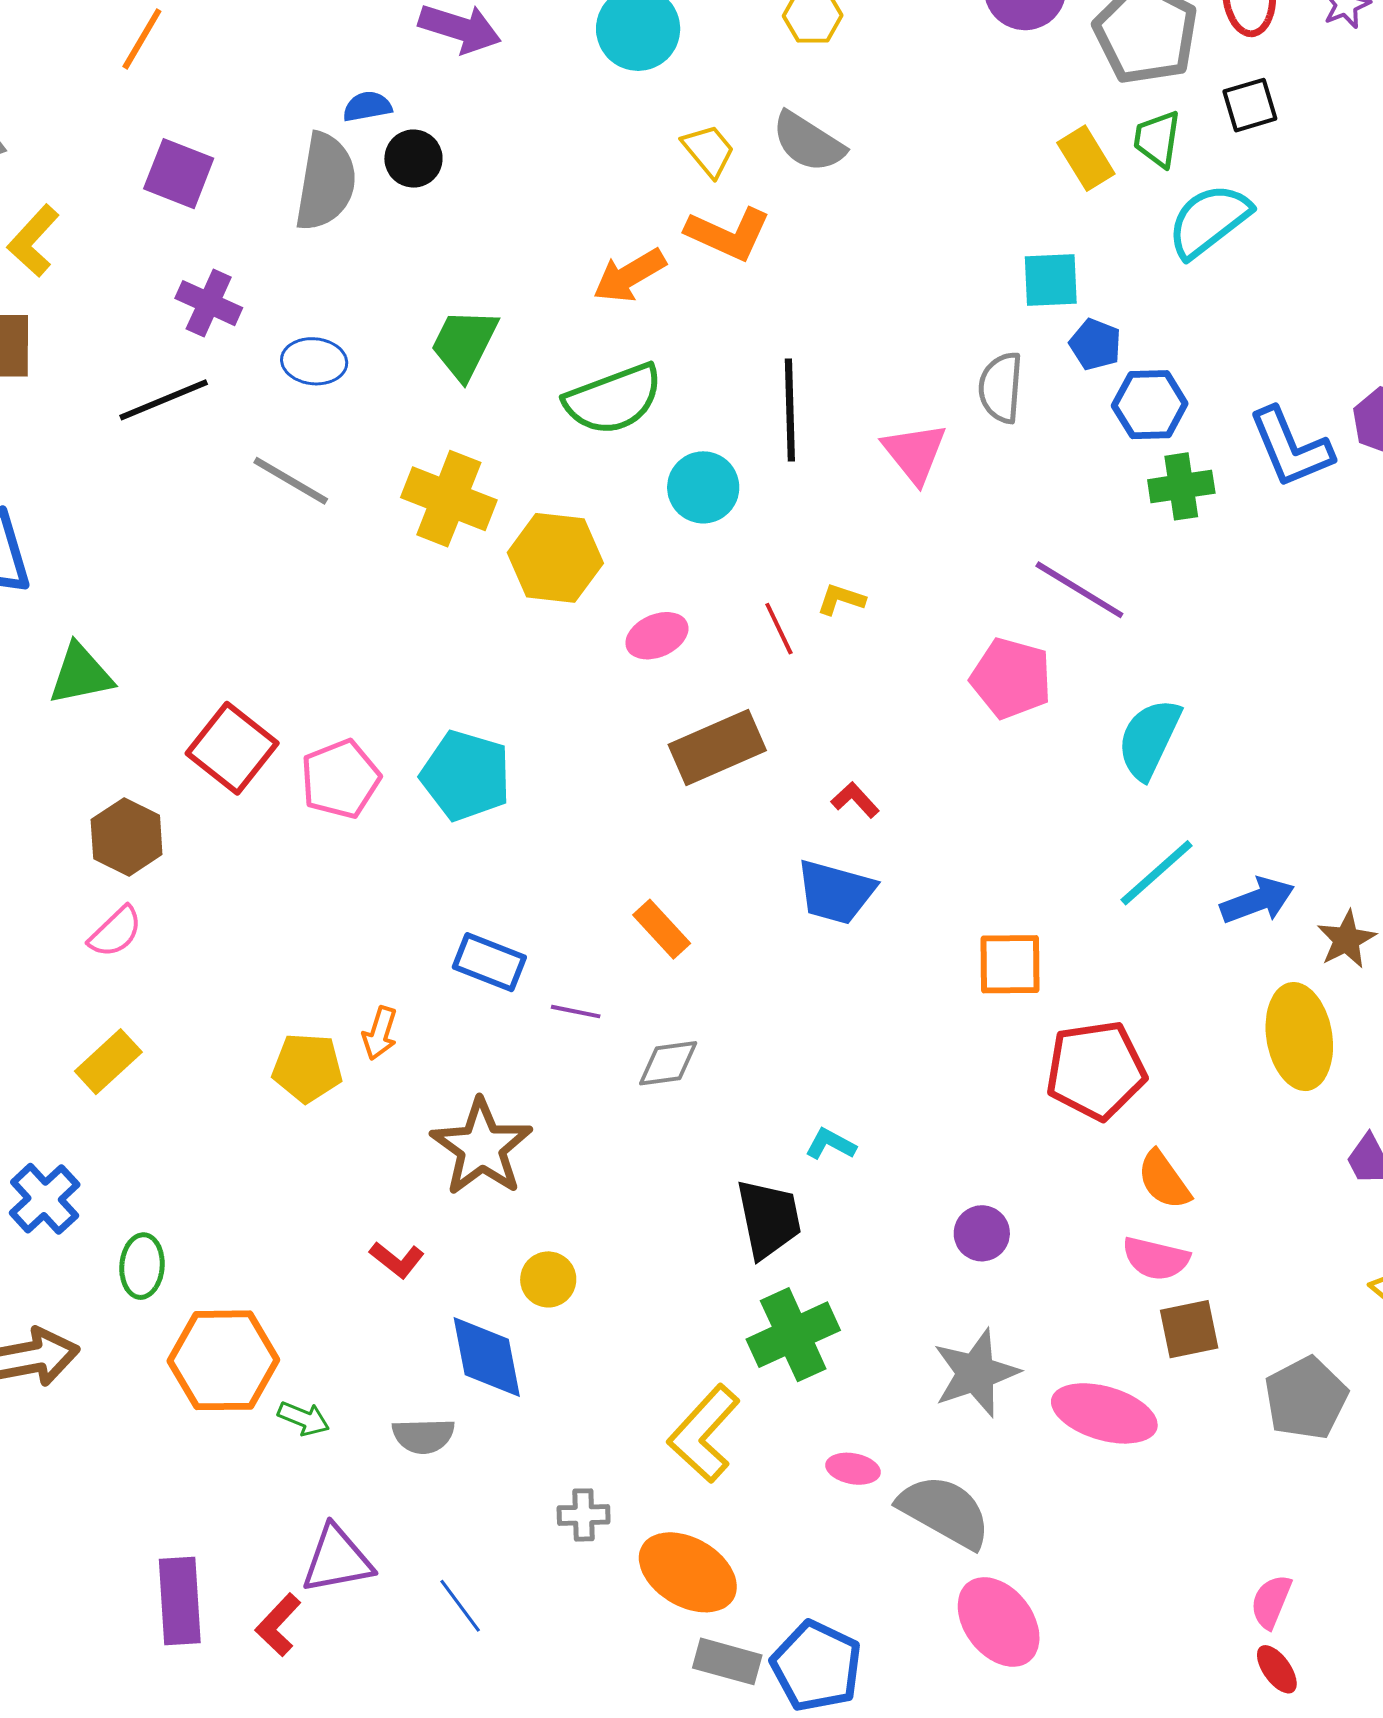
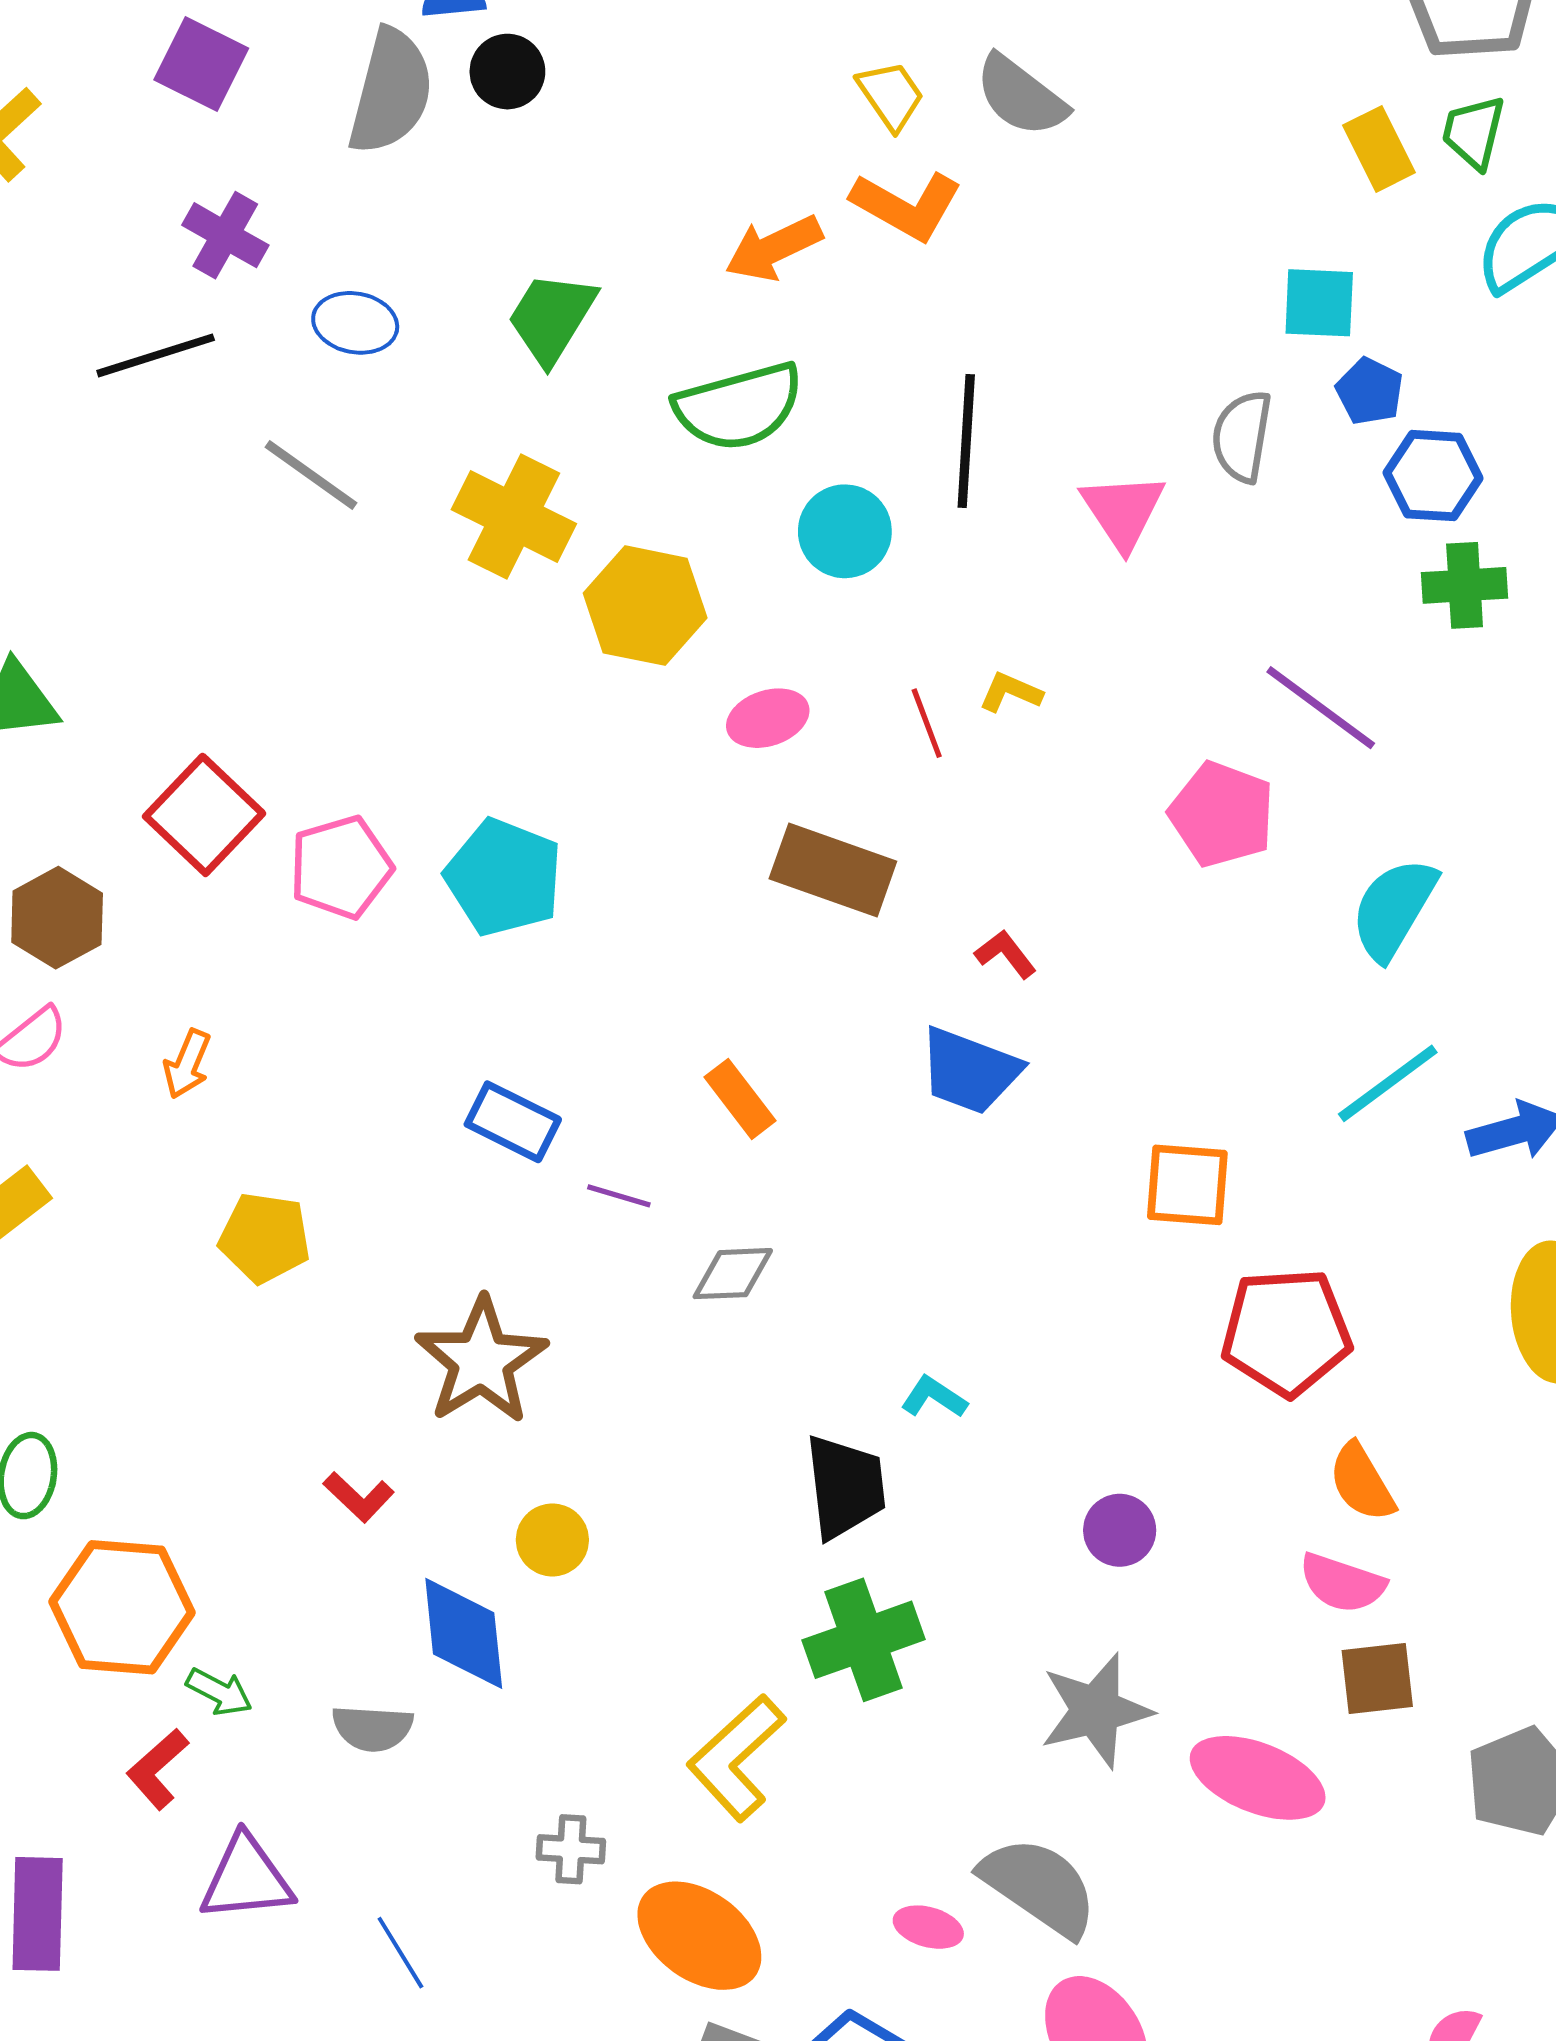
brown rectangle: (717, 748) -> (833, 870), turned 38
orange arrow: (380, 1033) -> (187, 1064), moved
pink ellipse: (853, 1469) -> (928, 1927), moved
red L-shape: (278, 1625) -> (157, 1769), moved

